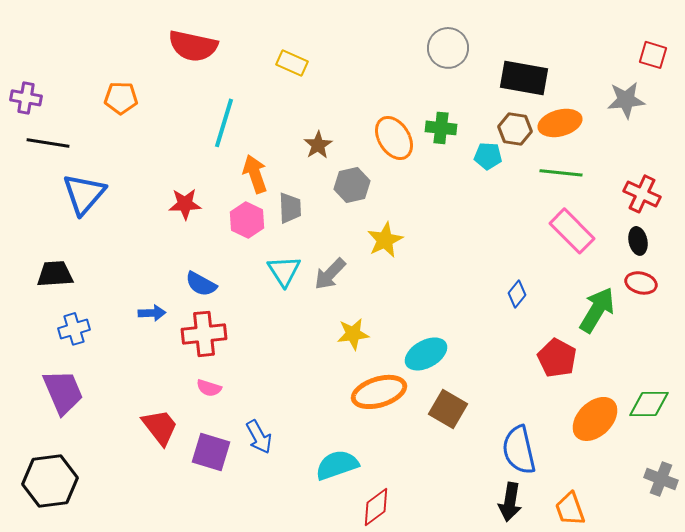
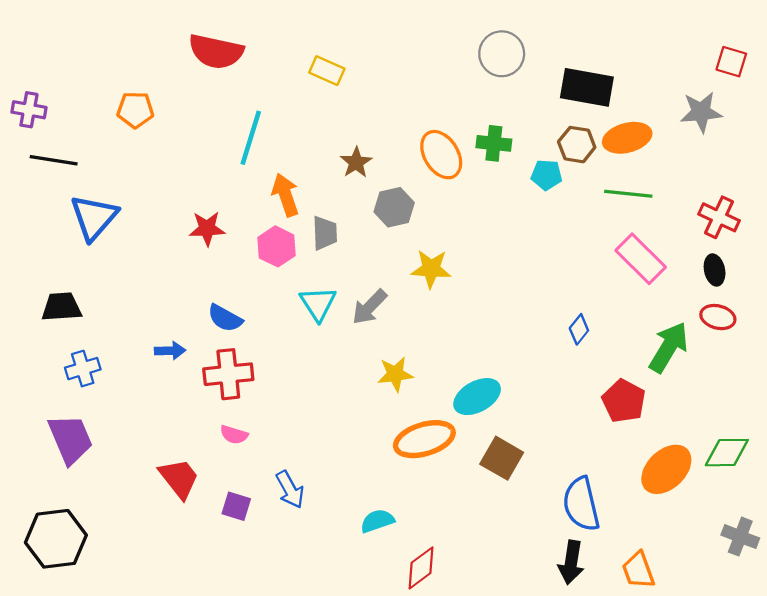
yellow star: (385, 240) -> (431, 269), turned 30
purple square: (211, 452) -> (236, 506), size x0.7
cyan semicircle: (337, 465) -> (377, 521), size x0.7

